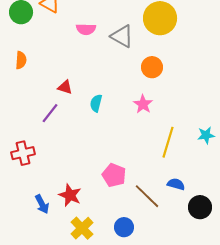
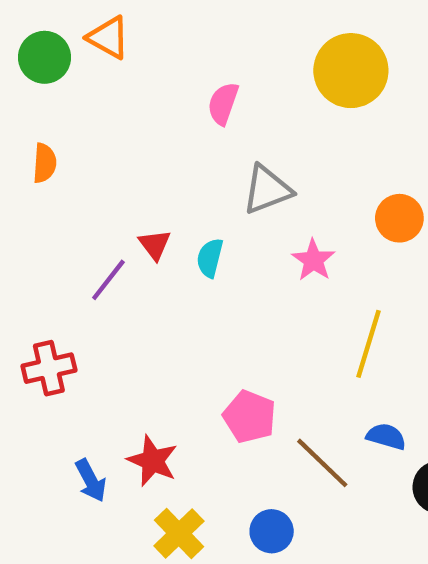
pink semicircle: (86, 29) -> (223, 104), moved, turned 108
gray triangle: (122, 36) -> (267, 190), moved, turned -50
orange circle: (152, 67) -> (399, 218), moved
red triangle: (65, 87) -> (155, 245), moved, turned 35

